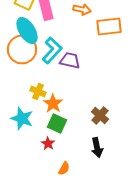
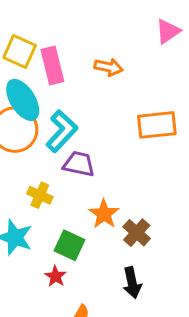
orange rectangle: (109, 26) -> (157, 125), moved
purple trapezoid: (70, 60) -> (79, 164), moved
orange star: (53, 104) -> (104, 214), moved

